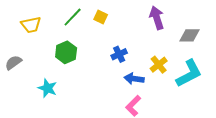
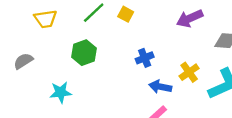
purple arrow: (157, 18) -> (190, 18), turned -100
cyan star: (47, 88) -> (61, 92), turned -30

